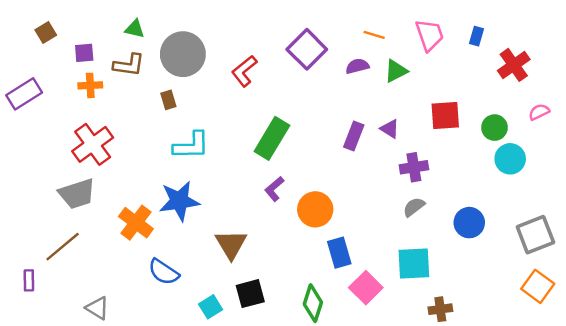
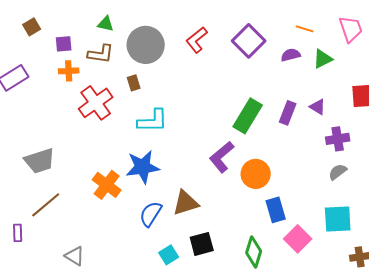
red L-shape: (244, 71) -> (197, 40), moved
green rectangle: (272, 138) -> (248, 116), moved
red cross: (93, 144) -> (96, 103), moved
purple L-shape: (274, 189) -> (222, 157), size x1.5
gray trapezoid: (77, 194) -> (40, 161), moved
brown triangle: (231, 244) -> (186, 203), turned 44
blue semicircle: (164, 272) -> (151, 214), moved, turned 88

